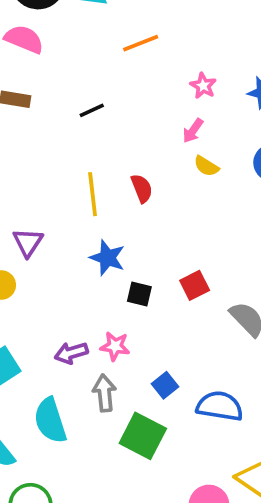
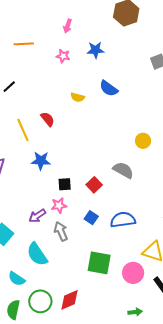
orange line: (141, 43) -> (24, 44), turned 36
pink arrow: (193, 131) -> (68, 26), moved
red square: (195, 285) -> (94, 185), moved
black square: (139, 294) -> (65, 184), moved
green square: (143, 436) -> (99, 263), moved

